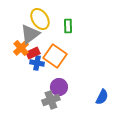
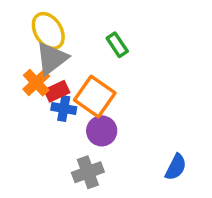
yellow ellipse: (40, 19) -> (48, 31), moved
green rectangle: (68, 26) -> (117, 45), turned -32
purple circle: (59, 87) -> (102, 131), moved

